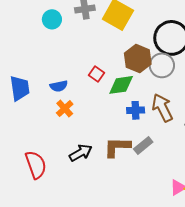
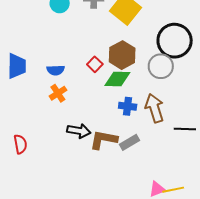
brown hexagon: (138, 59) -> (122, 55), moved
black arrow: (81, 153) -> (79, 131), moved, turned 30
red semicircle: (36, 165) -> (20, 144), size x0.7

